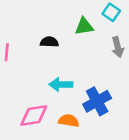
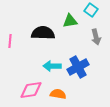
black semicircle: (49, 42) -> (43, 33), size x1.6
blue cross: (97, 101) -> (78, 67), moved

